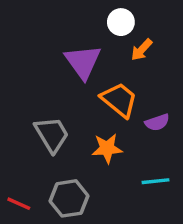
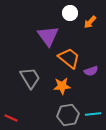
orange arrow: (142, 50) -> (90, 22), moved
cyan line: (155, 181) -> (93, 114), moved
gray hexagon: (69, 198) -> (68, 115), moved

